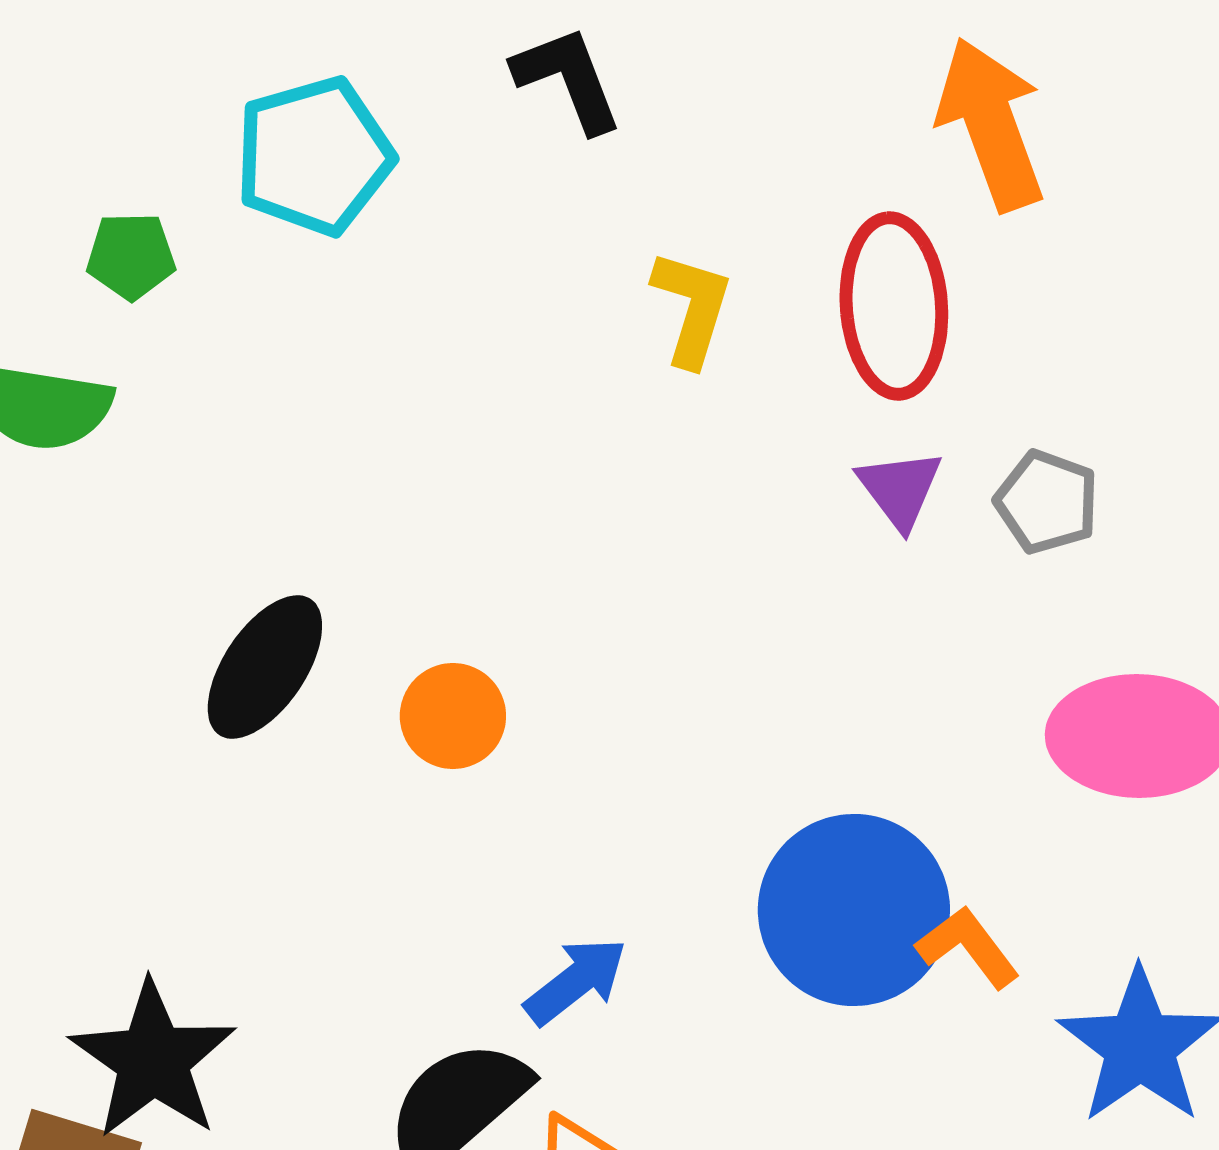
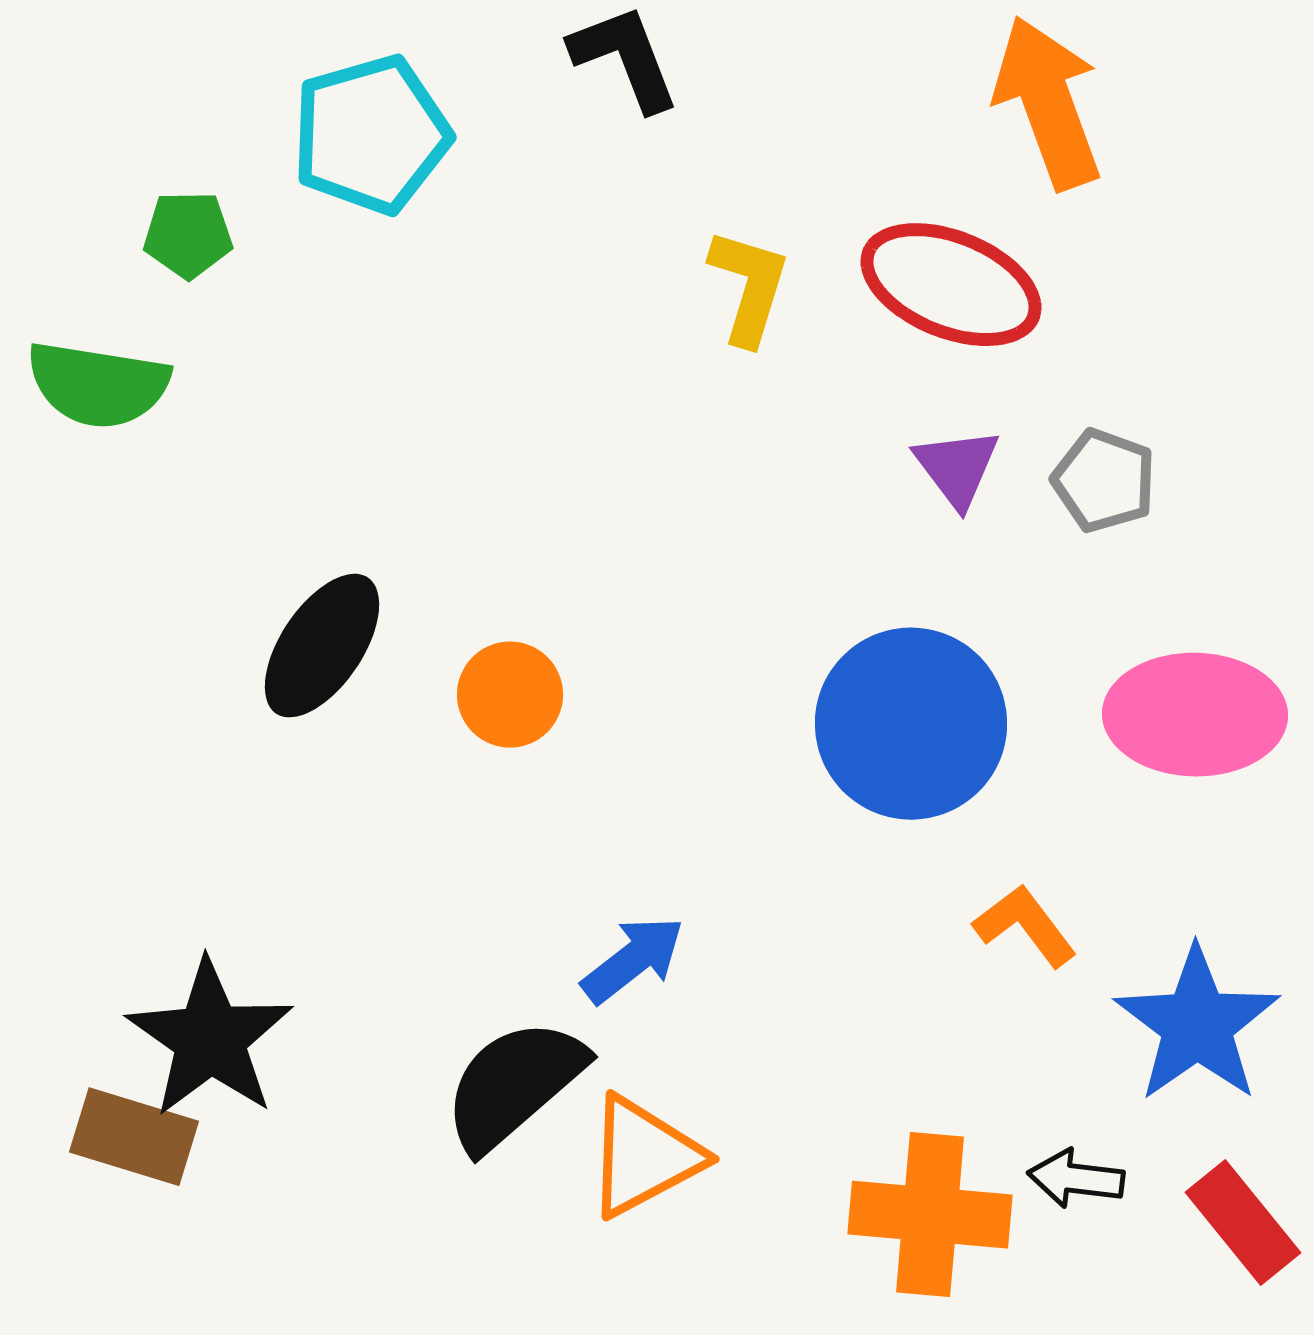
red ellipse: (894, 306) -> (951, 285), turned -64
blue circle: (854, 910) -> (911, 724), moved

